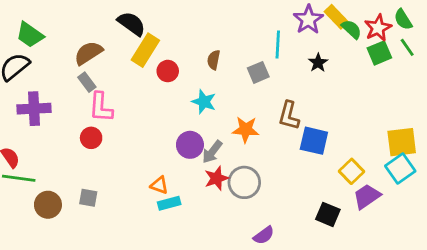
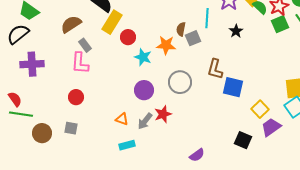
brown semicircle: (214, 60) -> (181, 29), moved
gray rectangle: (87, 82) -> (85, 45), moved
cyan star: (204, 102) -> (143, 57), moved
orange star: (246, 130) -> (166, 45), moved
red circle: (91, 138) -> (76, 97), moved
gray arrow: (212, 152) -> (145, 121), moved
gray circle: (244, 182) -> (180, 82), moved
cyan rectangle: (169, 203) -> (127, 145), moved

